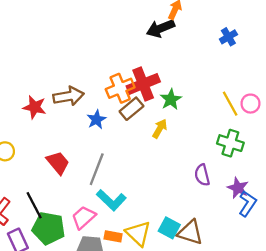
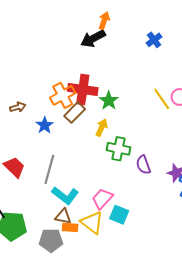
red cross: (143, 84) -> (83, 89), turned 36
brown arrow: (69, 96) -> (18, 107), size x0.6
green cross: (230, 143) -> (118, 149), moved
pink trapezoid: (84, 217) -> (102, 199), moved
brown triangle: (190, 232) -> (63, 216), moved, size x0.7

